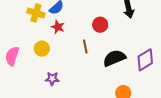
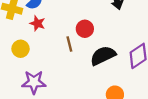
red circle: (100, 25) -> (85, 29), moved
purple star: (52, 79) -> (34, 82), size x1.5

